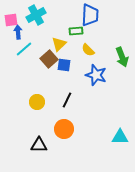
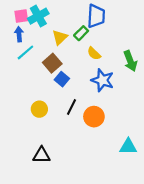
pink square: (11, 20) -> (21, 16), moved
green rectangle: (76, 31) -> (81, 33), turned -40
yellow triangle: (59, 44) -> (60, 37), moved
blue square: (64, 65) -> (62, 79), moved, turned 32
orange circle: (64, 129) -> (94, 117), moved

